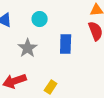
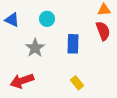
yellow rectangle: (51, 87) -> (77, 83), moved, turned -72

